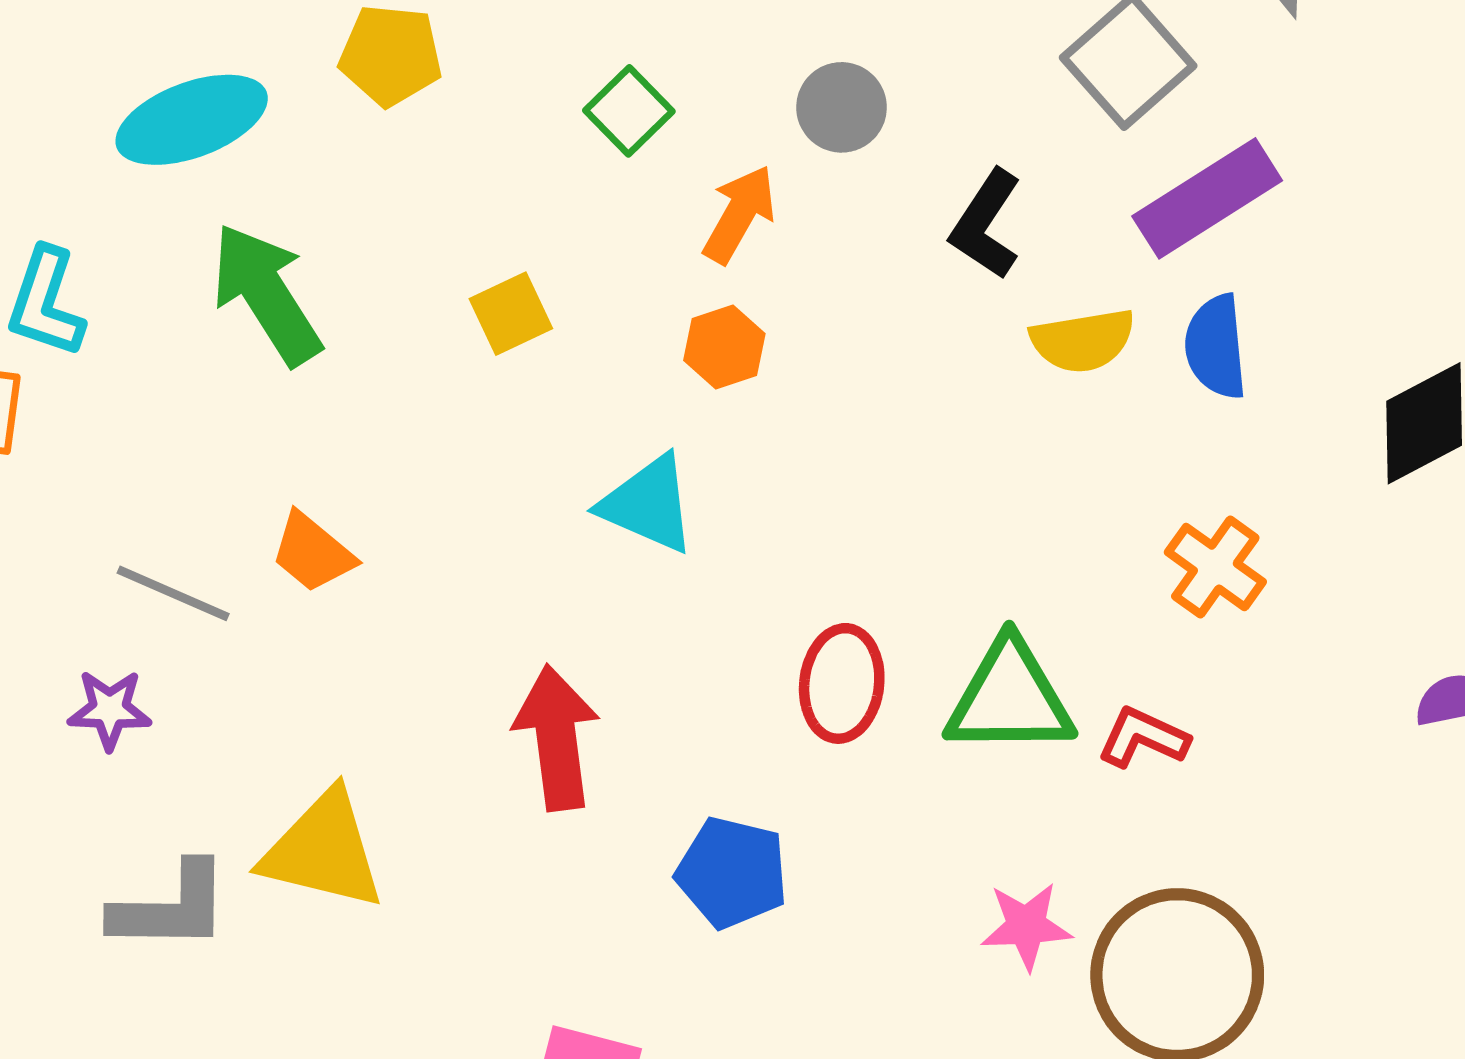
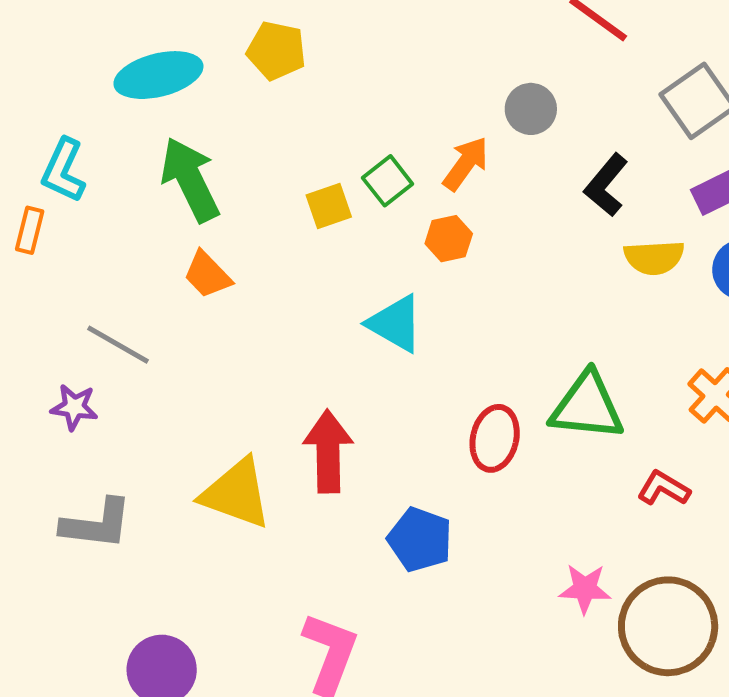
green square: (629, 111) -> (388, 181), moved
orange trapezoid: (313, 553) -> (207, 275), moved
green triangle: (1010, 698) -> (587, 406), moved
yellow triangle: (323, 850) -> (236, 493), moved

